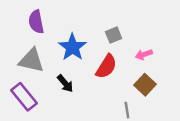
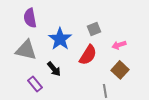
purple rectangle: (24, 97) -> (35, 84), moved, size x0.7

